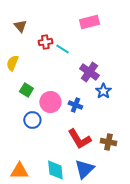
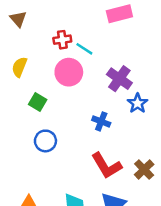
brown triangle: (20, 26) -> (18, 19), moved
pink circle: (50, 102) -> (69, 72), moved
brown cross: (108, 142) -> (144, 169), turned 35

